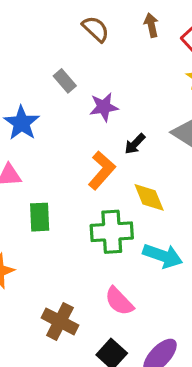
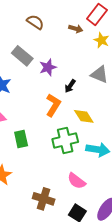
brown arrow: (151, 25) -> (76, 29), moved, turned 128
gray rectangle: (65, 81) -> (22, 56), size x1.5

